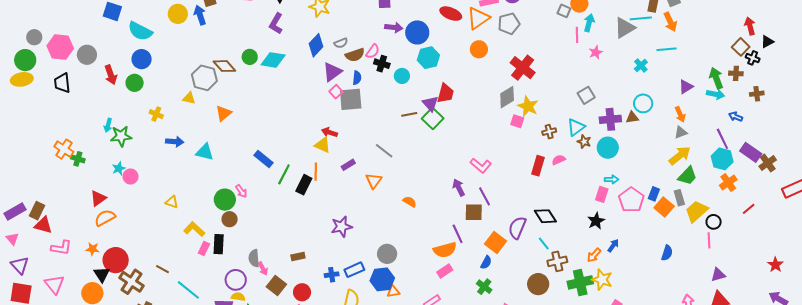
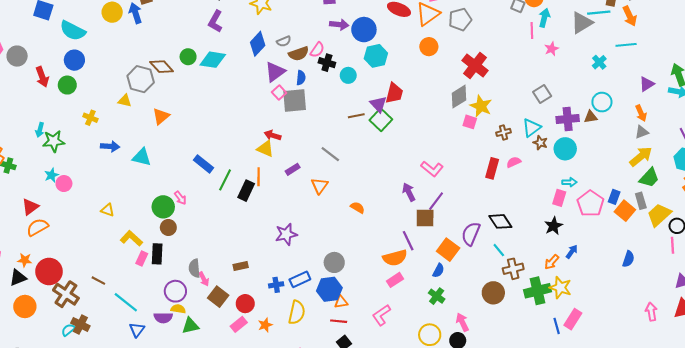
purple line: (484, 196) -> (436, 201), turned 66
black triangle: (102, 274) -> (18, 278), moved, turned 42

